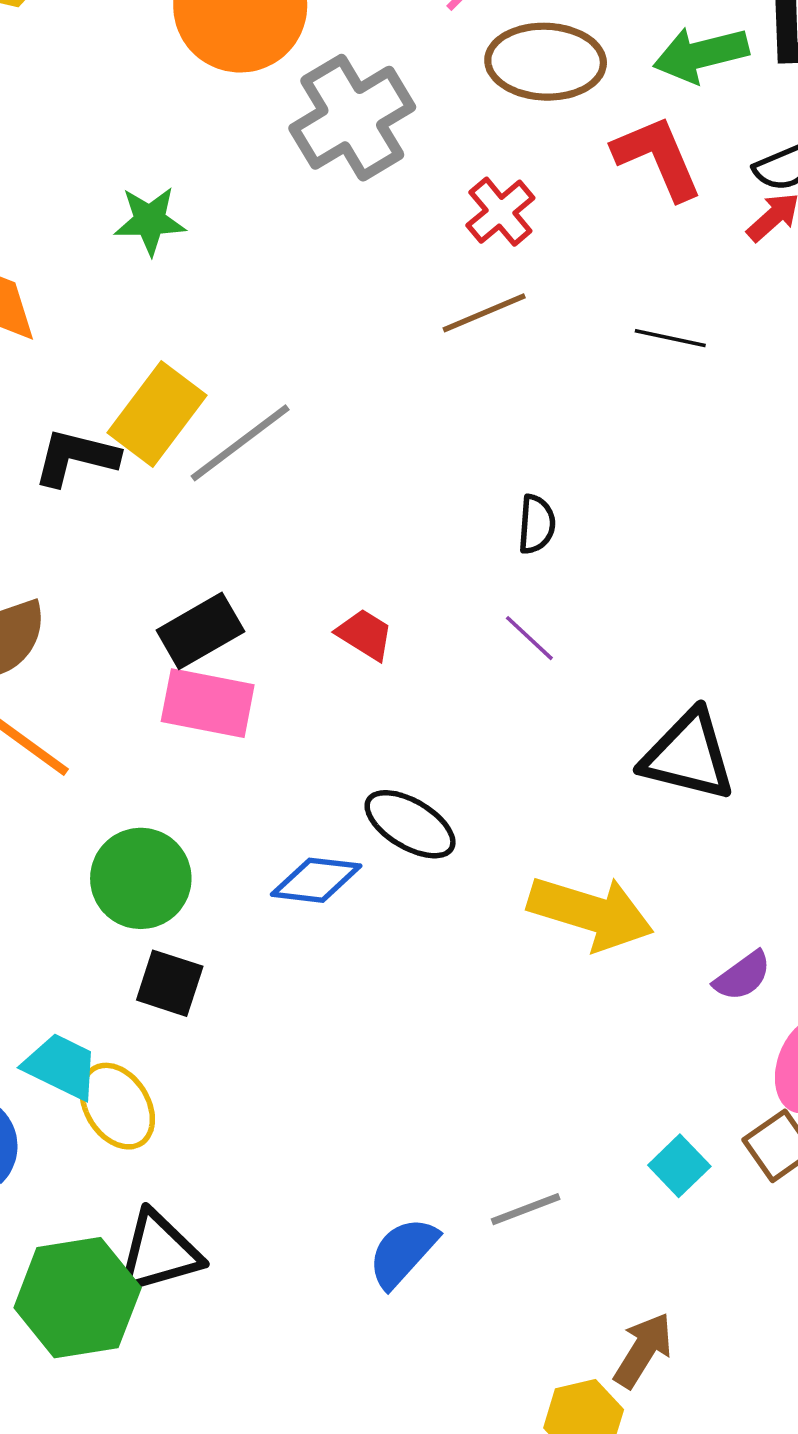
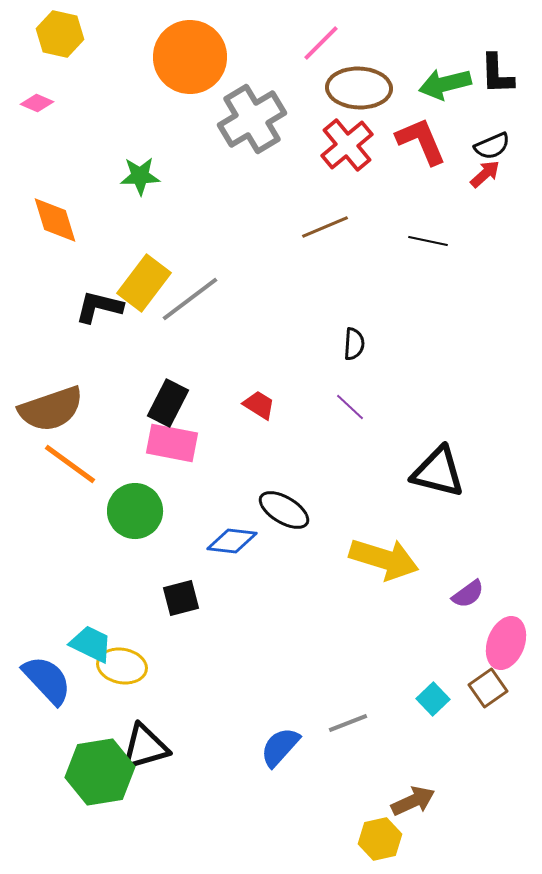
red cross: (500, 212) -> (347, 145), moved, size x1.4
black rectangle: (200, 631) -> (168, 403), turned -33
green circle: (141, 878) -> (135, 511), moved
black square: (170, 983) -> (181, 598), moved, turned -33
yellow ellipse: (117, 1106) -> (122, 666), turned -48
brown arrow: (643, 1350) -> (413, 801), turned 33

